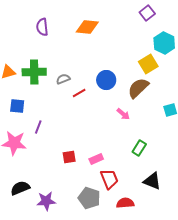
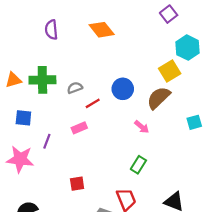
orange diamond: (87, 27) -> (102, 30), turned 45
green rectangle: (139, 148) -> (138, 165), moved
red square: (69, 157) -> (77, 184), moved
pink rectangle: (96, 159) -> (79, 128), moved

